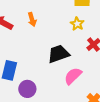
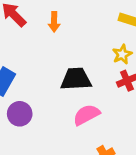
yellow star: (77, 24) -> (122, 54), moved

